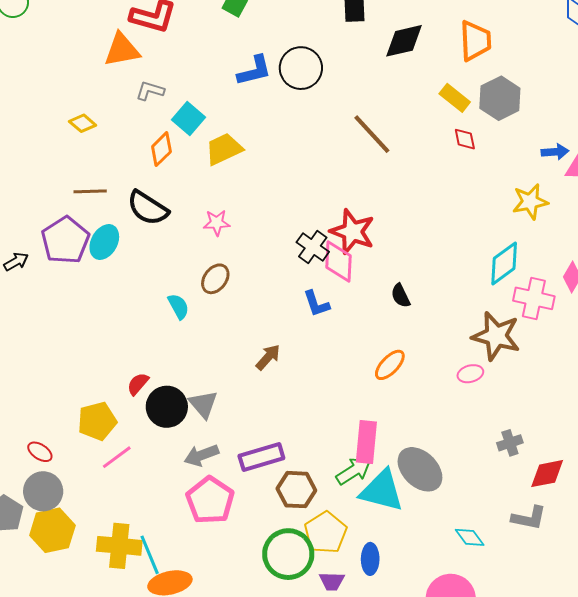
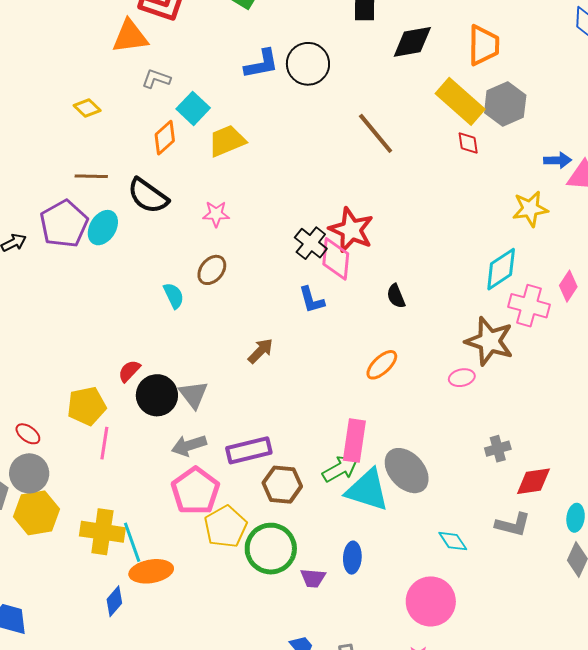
yellow rectangle: (455, 98) -> (460, 101), size x1.6
pink line: (117, 457) -> (104, 443), turned -48
yellow pentagon: (325, 533) -> (225, 527), moved

